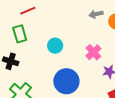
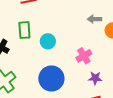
green rectangle: (20, 34) -> (24, 30), moved

